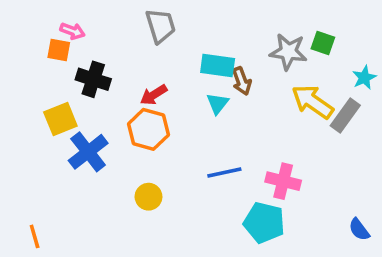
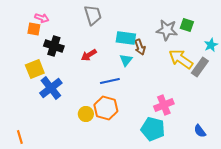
orange hexagon: (148, 129) -> (106, 108), moved
blue line: (224, 173) -> (110, 81), moved
pink cross: (283, 181) -> (164, 105), turned -36
blue semicircle: (359, 229) -> (200, 131), moved

